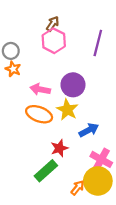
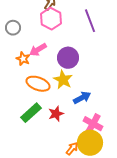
purple line: (98, 43) -> (90, 21), turned -35
orange star: (13, 69) -> (23, 59), moved
pink arrow: (40, 89) -> (38, 50), moved, turned -42
green rectangle: (46, 171) -> (31, 113), moved

